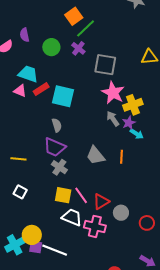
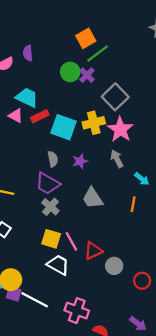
green circle: (51, 47) -> (70, 72), moved
gray square: (105, 65) -> (115, 97), turned 30
yellow cross: (133, 105) -> (94, 123), moved
purple star: (129, 123) -> (80, 161), moved
orange line: (121, 157) -> (133, 204), moved
pink cross: (95, 226) -> (77, 311), moved

